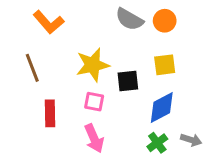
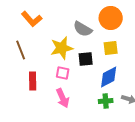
gray semicircle: (129, 19) -> (83, 29), moved
orange circle: (165, 21) -> (111, 18), size x1.5
green cross: (157, 143) -> (106, 101), turned 32

